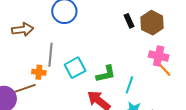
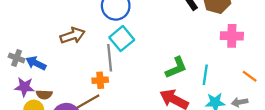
cyan square: (75, 68) -> (122, 39), moved
orange line: (165, 70) -> (250, 76), moved

